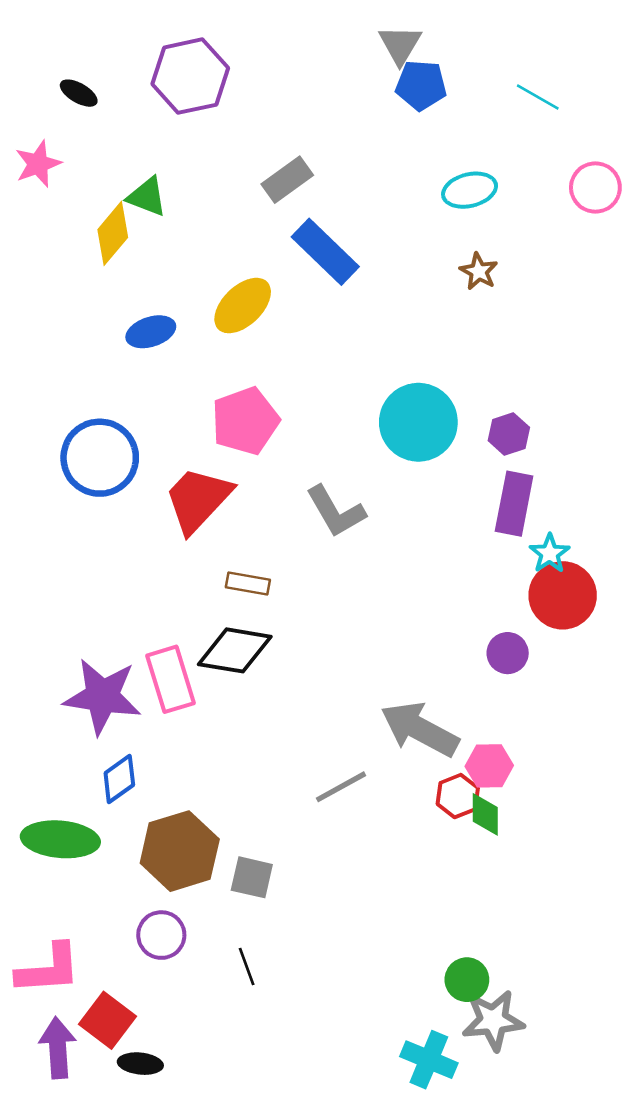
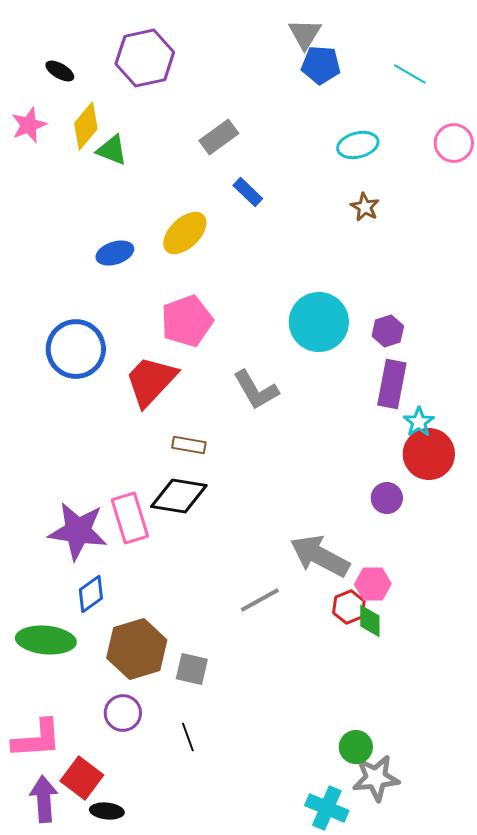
yellow diamond: (113, 233) -> (86, 126), moved
blue rectangle: (325, 252) -> (248, 192), size x0.6

